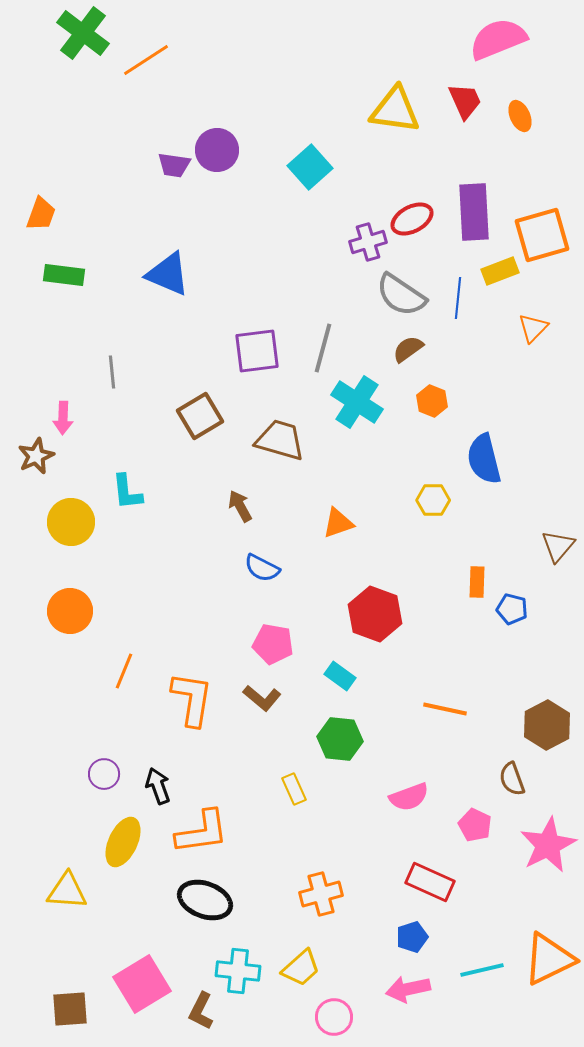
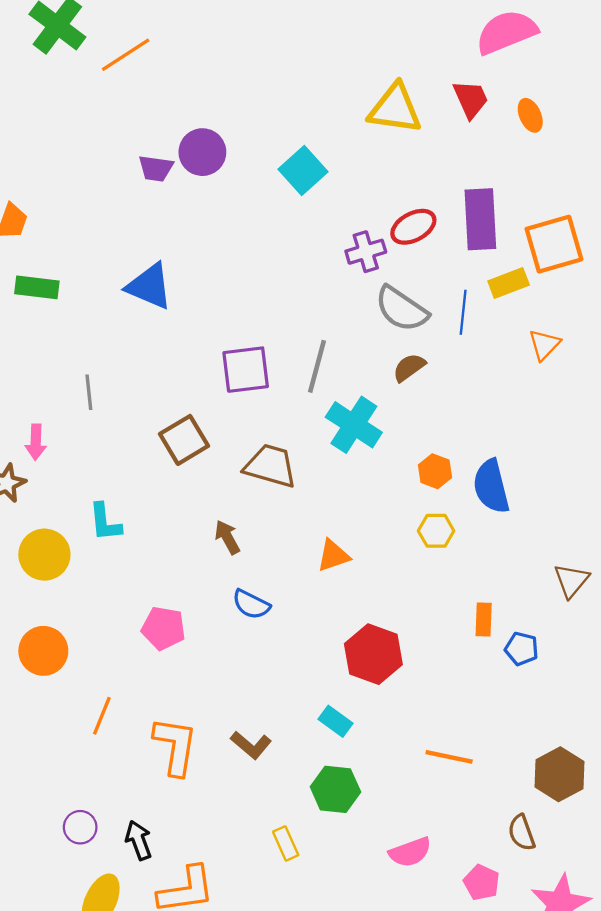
orange hexagon: (432, 401) -> (435, 471), moved
pink pentagon: (273, 644) -> (163, 628), moved

